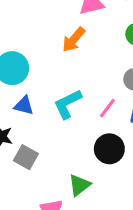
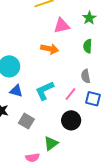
orange arrow: (74, 40) -> (50, 49), turned -120
gray square: (26, 157) -> (26, 121), moved

